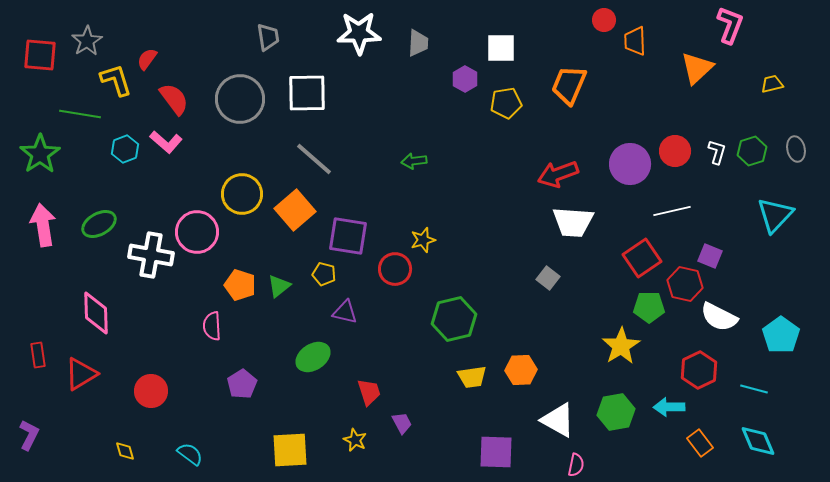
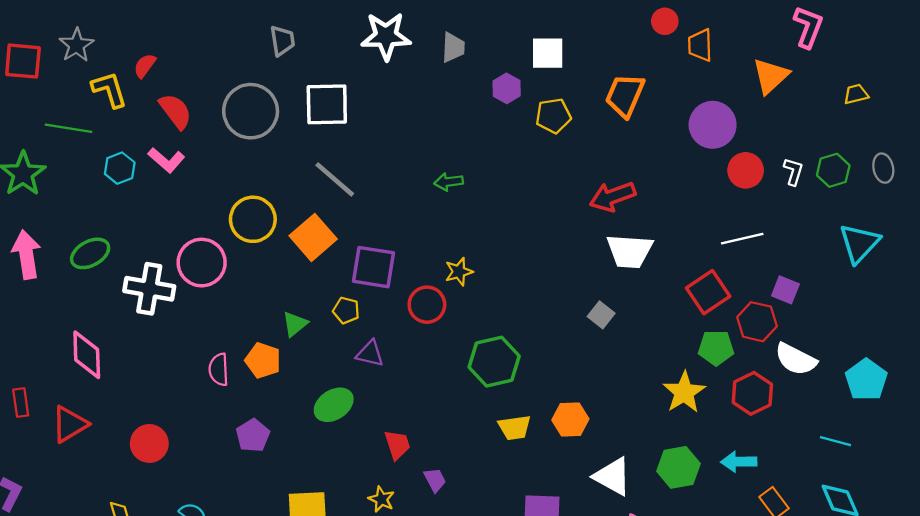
purple circle: (630, 164) -> (713, 125), moved
orange pentagon: (240, 285) -> (263, 360), moved
red hexagon: (699, 370) -> (752, 393), moved

